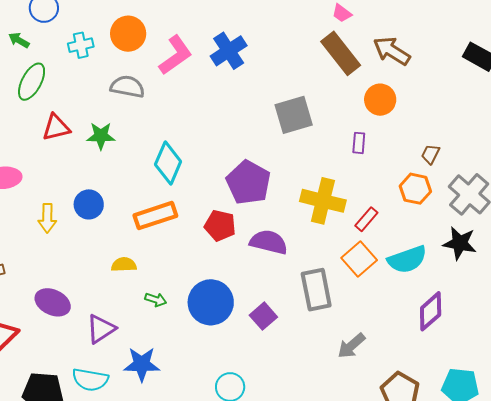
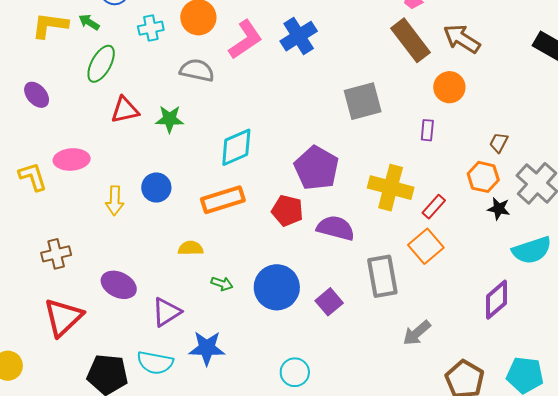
cyan diamond: (168, 163) -> (236, 147), turned 42
black star: (460, 243) -> (499, 209), moved, size x0.7
cyan semicircle: (407, 259) -> (532, 250), moved

